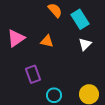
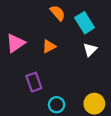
orange triangle: (47, 41) -> (49, 46), turned -40

